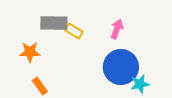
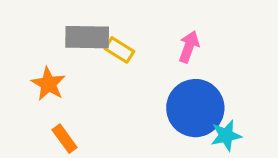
orange star: (30, 52) -> (48, 84), turned 30

